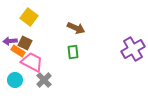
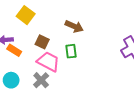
brown square: (25, 43) -> (42, 42), moved
pink trapezoid: (32, 62) -> (48, 62), moved

